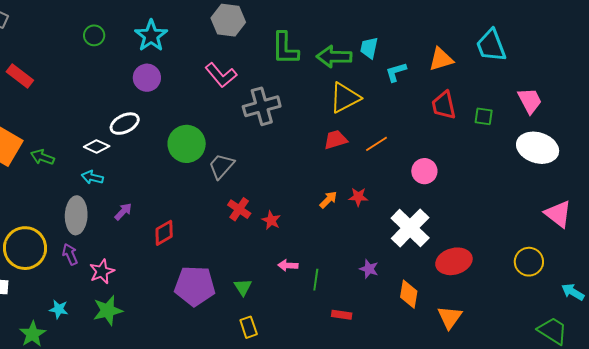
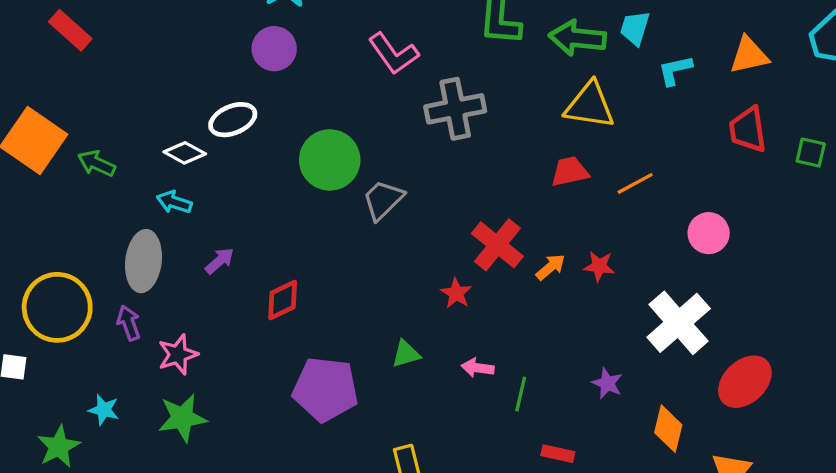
yellow triangle: (345, 98) -> (590, 105), turned 32
red cross: (239, 209) -> (497, 245), moved, size x1.4
red ellipse: (454, 261) -> (745, 382), turned -32
green triangle: (243, 287) -> (406, 354), moved, turned 42

